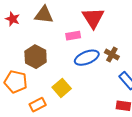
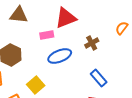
red triangle: (93, 18) -> (66, 18), turned 40
brown cross: (112, 54) -> (92, 43), moved, turned 32

